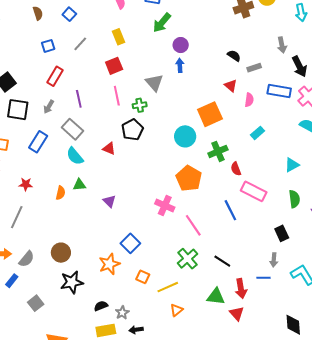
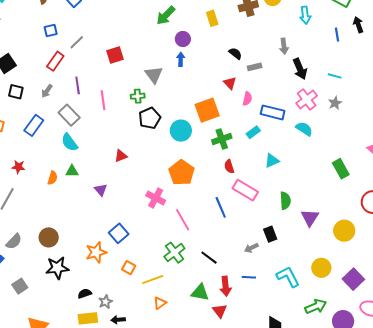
yellow rectangle: (119, 37) -> (212, 18), moved
gray line: (80, 44) -> (77, 42), moved
blue rectangle: (279, 91) -> (273, 112), moved
pink line: (117, 96) -> (103, 100), moved
black square: (18, 110) -> (16, 92), size x0.7
black pentagon: (132, 130) -> (150, 118), moved
red triangle: (109, 149) -> (121, 156), moved, turned -48
green cross: (218, 151) -> (222, 139), moved
cyan triangle: (292, 165) -> (272, 161), moved
gray arrow: (274, 260) -> (251, 248), moved, turned 56

